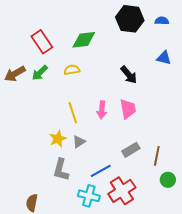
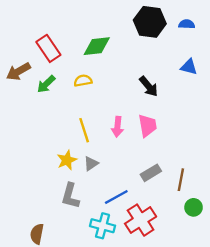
brown arrow: (15, 74) -> (18, 71), moved

